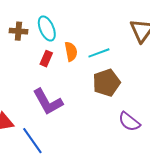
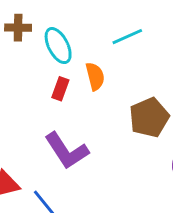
brown cross: (18, 31) -> (18, 28), moved
cyan line: (99, 53) -> (127, 37), moved

